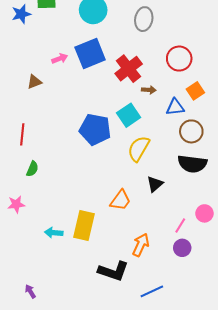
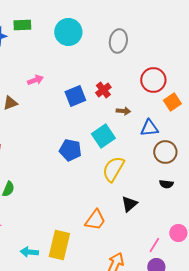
blue square: (90, 53) -> (75, 96), moved, size x0.7
red cross: (129, 69) -> (103, 90), size x0.6
orange square: (195, 91) -> (172, 102), moved
blue pentagon: (95, 129) -> (70, 150), size x0.7
black semicircle: (192, 164) -> (166, 184), size x0.5

